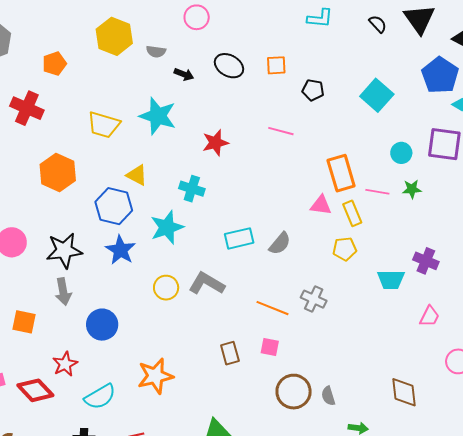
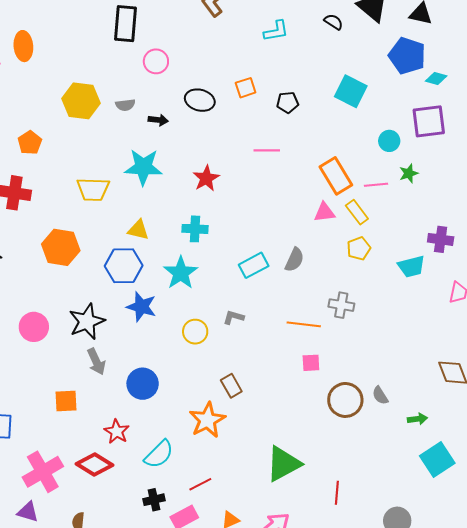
gray L-shape: (207, 284) -> (234, 317), size x0.6
brown rectangle: (230, 353) -> (231, 386), moved

